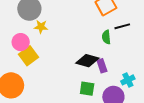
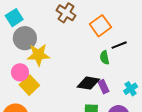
yellow star: (41, 27) -> (38, 55), size x1.6
cyan cross: (128, 80) -> (131, 89), moved

